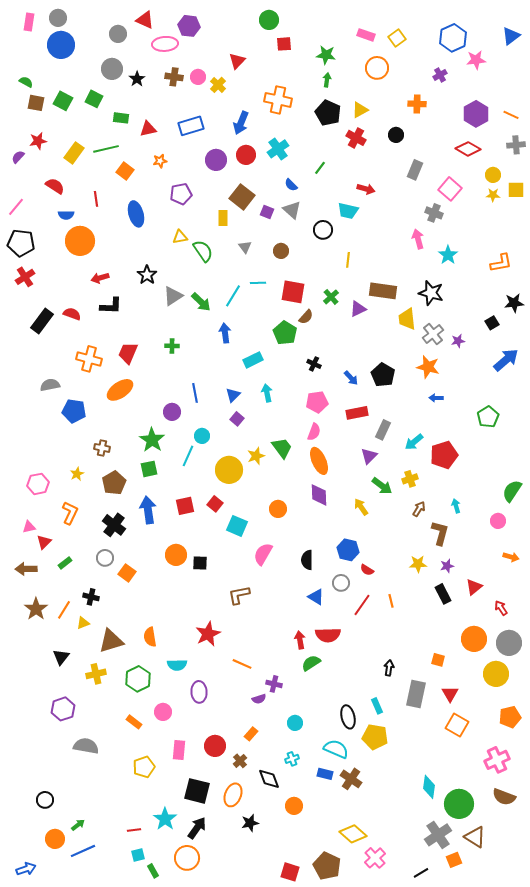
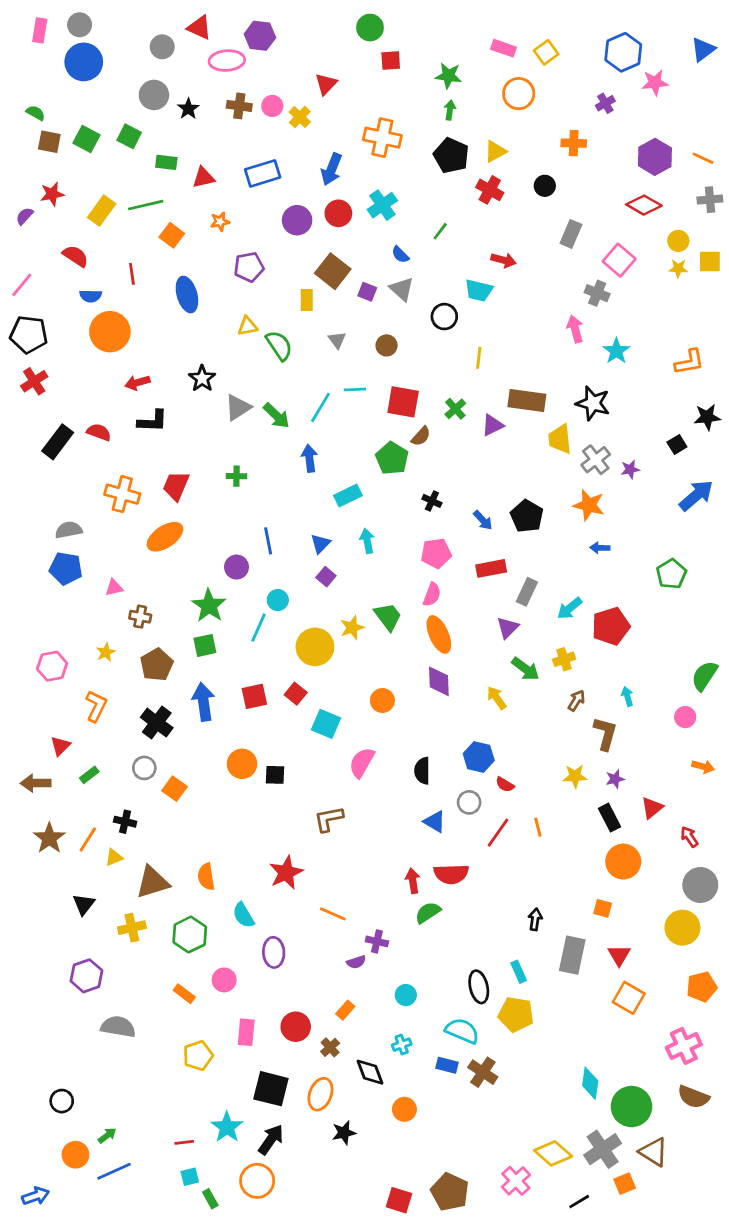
blue pentagon: (74, 411) -> (66, 568), moved
pink triangle: (29, 527) -> (114, 588), moved
orange circle: (474, 639) -> (623, 862), moved
cyan semicircle: (177, 665) -> (243, 915), turned 60
yellow diamond: (353, 834) -> (553, 1153), moved

